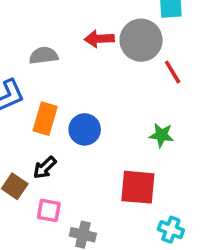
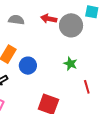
red line: (173, 72) -> (87, 87), moved
green star: (161, 135) -> (70, 64), moved

